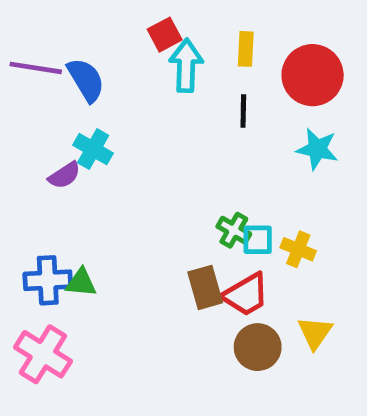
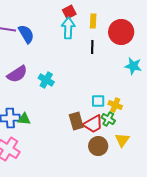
red square: (165, 35) -> (69, 12), moved
cyan cross: (93, 149) -> (46, 80), moved
cyan star: (317, 149) -> (133, 66), moved
purple semicircle: (64, 175) -> (17, 74), size x1.5
green cross: (234, 230) -> (108, 119), moved

